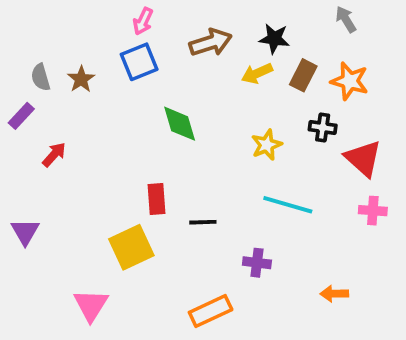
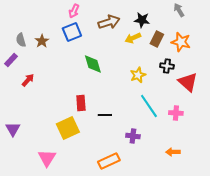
cyan line: (288, 205) -> (149, 106), turned 40
pink cross: (373, 211) -> (176, 113), moved
purple triangle: (25, 232) -> (13, 129), moved

